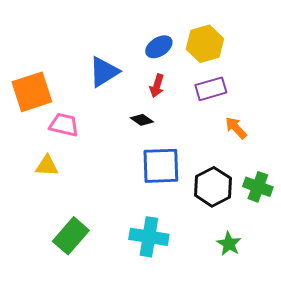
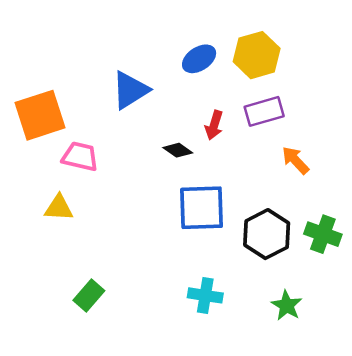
red arrow: (157, 86) -> (214, 125), moved
green rectangle: (71, 236) -> (89, 295), size x0.7
cyan cross: (149, 237) -> (205, 295), moved, size x0.7

